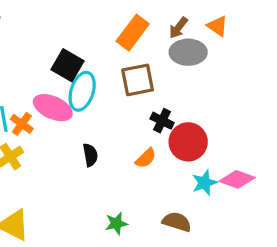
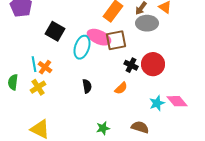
black square: (67, 65) -> (55, 31), moved
pink ellipse: (53, 108) -> (99, 37), moved
red circle: (188, 142) -> (153, 64), moved
pink diamond: (237, 179) -> (177, 101), turned 30

